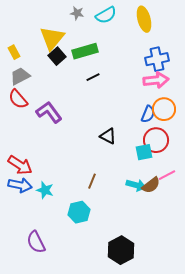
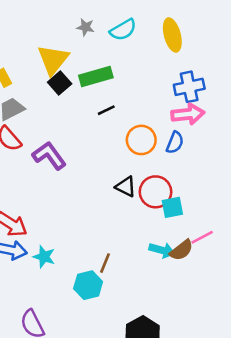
orange circle: (164, 109) -> (141, 140), moved
blue semicircle: (148, 114) -> (175, 143), moved
red circle: (156, 140) -> (155, 192), moved
brown line: (92, 181) -> (105, 263), moved

